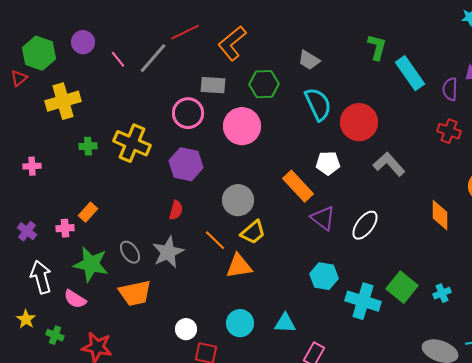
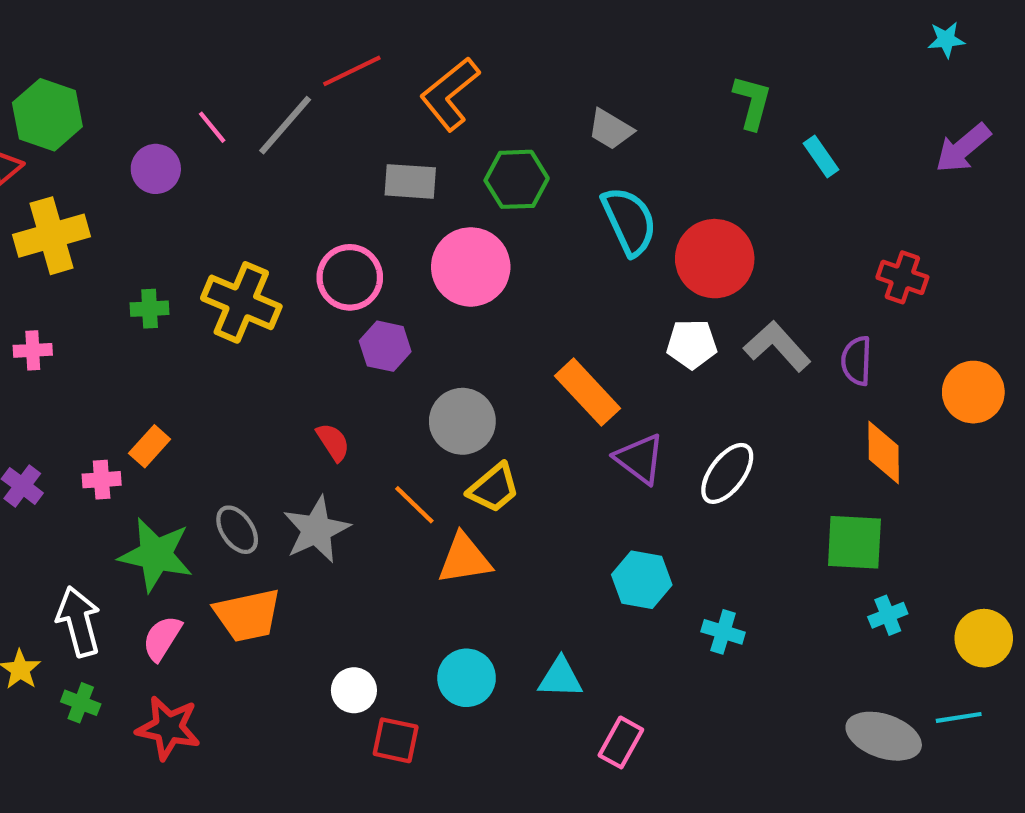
purple circle: (83, 42) -> (156, 169), moved
cyan rectangle: (410, 73) -> (821, 156), size x0.6
purple semicircle: (450, 89) -> (857, 361), moved
yellow cross: (63, 101) -> (52, 236), moved
pink circle: (188, 113) -> (350, 277), moved
white pentagon: (328, 163) -> (692, 344), moved
purple hexagon: (186, 164) -> (385, 346), moved, size x0.7
red semicircle: (176, 210) -> (333, 442), turned -48
white arrow: (41, 277) -> (79, 621), moved
green square: (402, 287) -> (854, 542), moved, turned -36
pink semicircle: (75, 299) -> (162, 638), moved, turned 90
cyan cross: (363, 301) -> (723, 632), size x0.6

